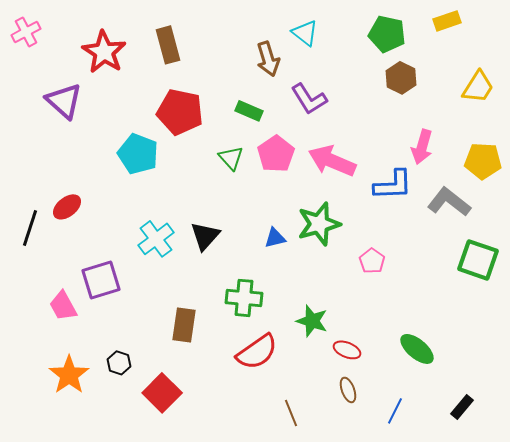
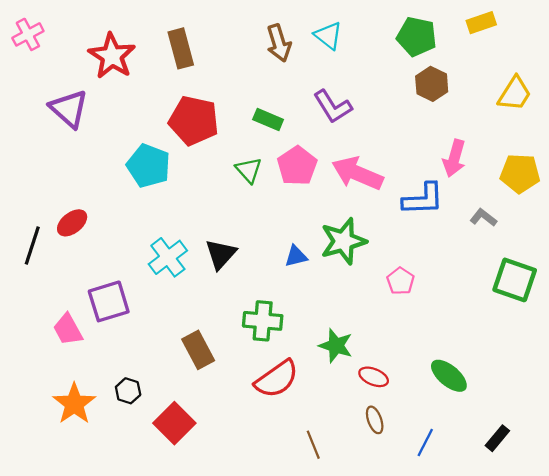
brown arrow: (268, 59) -> (279, 43), moved
gray L-shape: (449, 202) -> (483, 217), size x0.6
brown rectangle: (184, 325) -> (198, 350), turned -36

